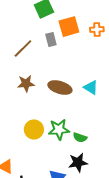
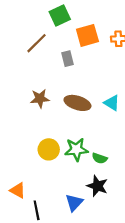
gray rectangle: (51, 40) -> (68, 59), moved
brown line: (23, 49) -> (37, 43), moved
black star: (78, 163) -> (97, 186), turned 30

